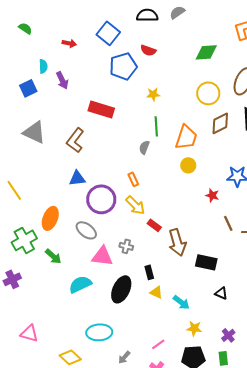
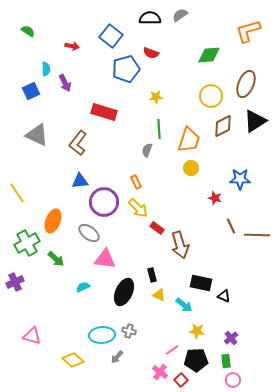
gray cross: (126, 246) -> (129, 331), moved
black rectangle: (206, 262) -> (201, 283), moved
cyan semicircle: (80, 284) -> (83, 287), size x0.6
pink line: (158, 344) -> (172, 350), moved
gray arrow: (124, 357) -> (117, 357), moved

